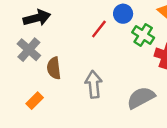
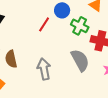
gray semicircle: (141, 98) -> (80, 60), moved, turned 95

